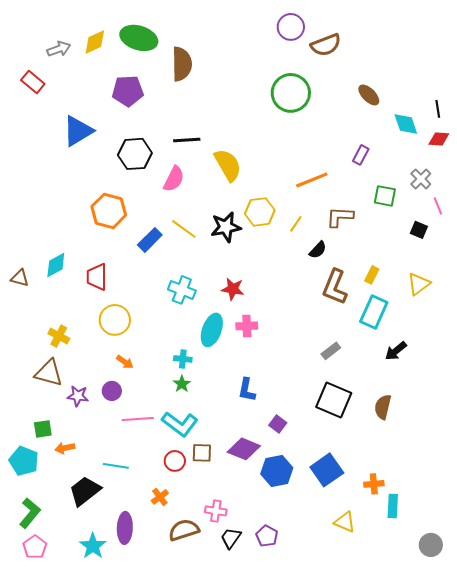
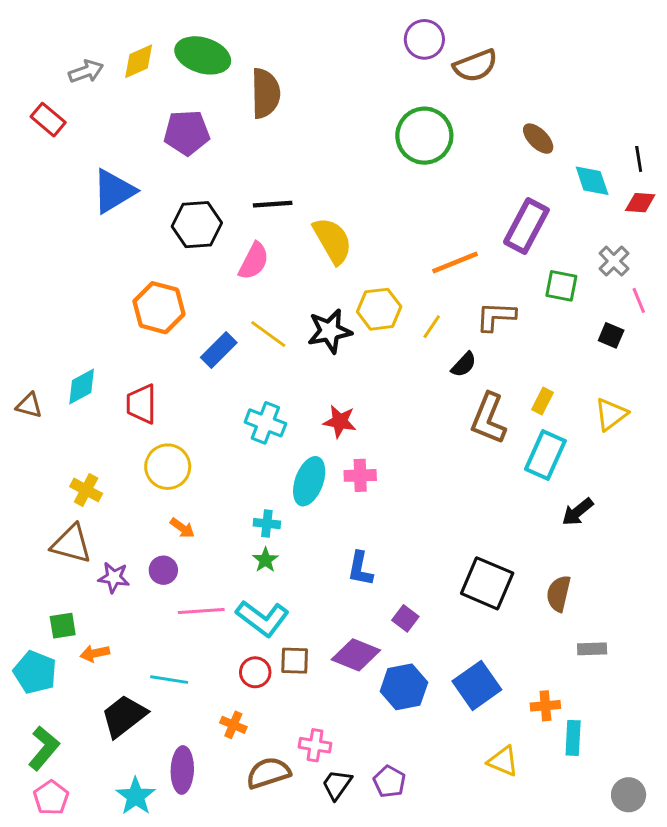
purple rectangle: (361, 155) -> (526, 226), size x1.8
gray rectangle: (331, 351) -> (592, 649), moved, turned 36
orange cross: (160, 497) -> (233, 725), turned -30

